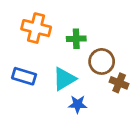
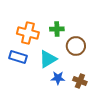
orange cross: (36, 28) -> (28, 33), moved
brown cross: (119, 83) -> (80, 81), moved

